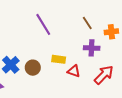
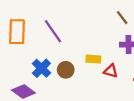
purple line: (43, 24) -> (53, 31), moved

